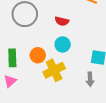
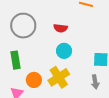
orange circle: (38, 55) -> (34, 80), moved
green rectangle: (12, 58) -> (16, 60), moved

